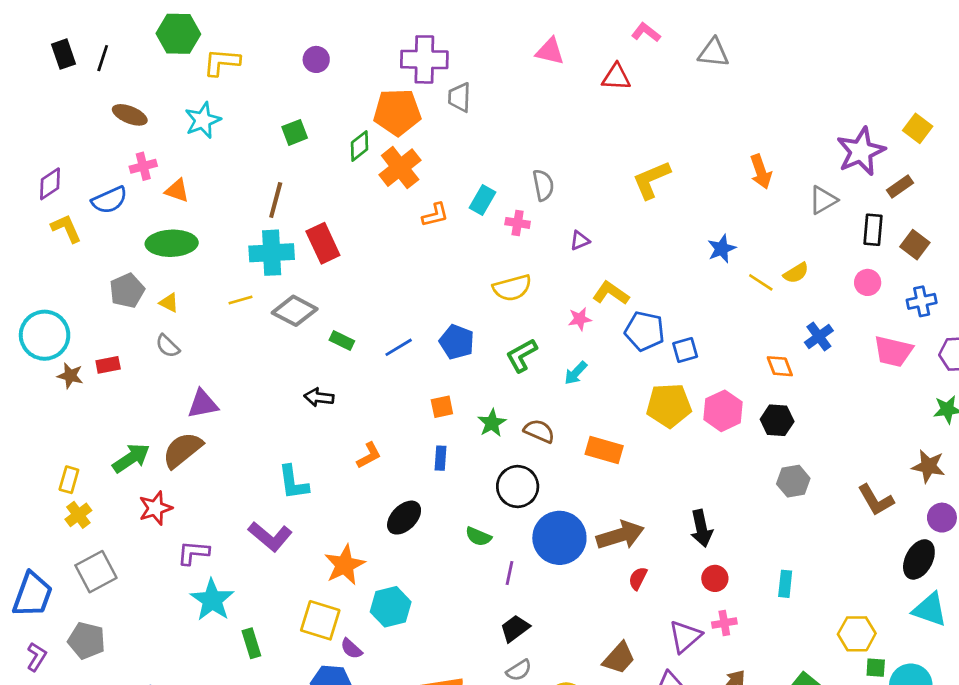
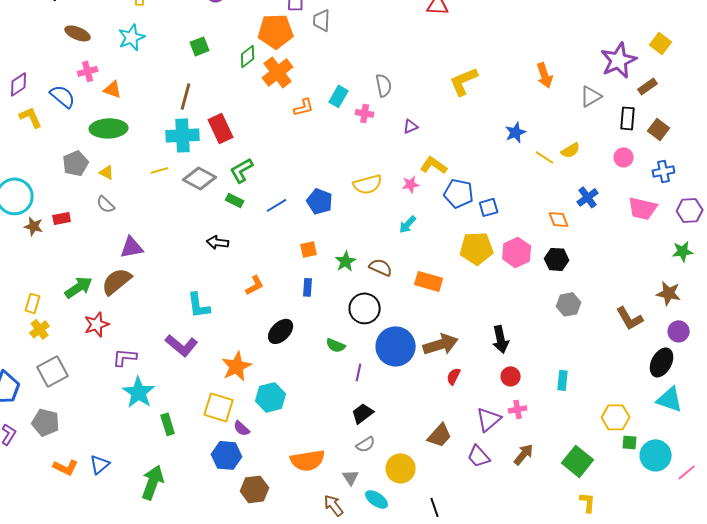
blue semicircle: (109, 200) -> (63, 96), turned -116
yellow semicircle: (512, 288) -> (368, 184), moved
green L-shape: (522, 355) -> (242, 170), moved

